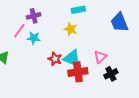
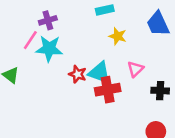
yellow star: (71, 29) -> (118, 36), moved
cyan star: (34, 38) -> (49, 49), size x1.5
black cross: (111, 74) -> (160, 91), moved, turned 32

